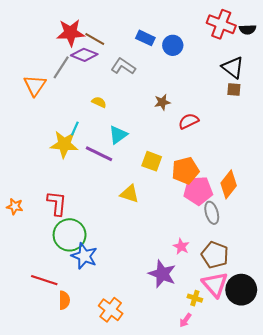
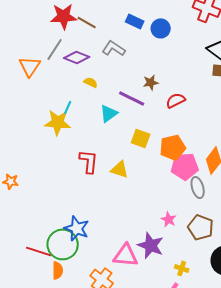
purple diamond: (84, 55) -> (77, 57), moved
purple line: (99, 154) -> (132, 98), moved
red L-shape: (57, 203) -> (89, 161), moved
green circle: (70, 235) -> (63, 244), moved
pink triangle: (215, 284) -> (126, 255), moved, turned -44

